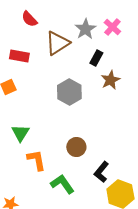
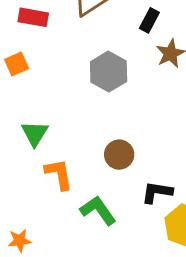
black L-shape: (101, 172) -> (157, 192), turned 60

